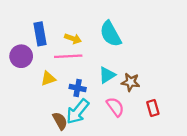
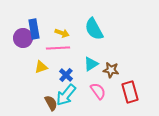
purple circle: (21, 56) -> (23, 38), moved
blue cross: (78, 88) -> (66, 75), turned 32
red rectangle: (153, 108) -> (130, 92), size x1.5

